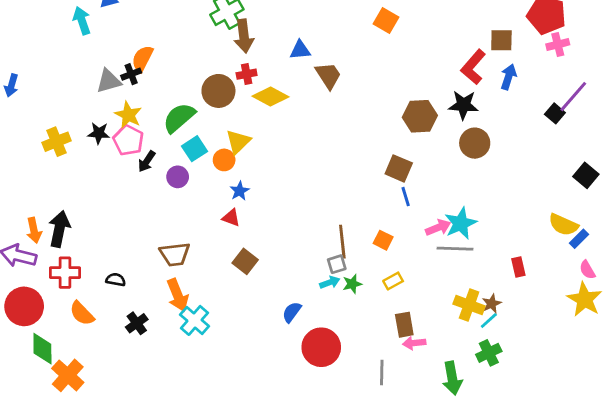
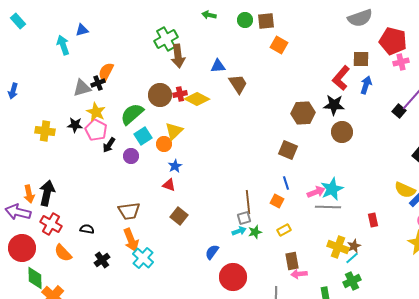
red cross: (247, 74) -> (180, 94), moved
yellow cross: (57, 142) -> (45, 131), turned 30
blue line: (406, 197) -> (286, 183), moved
red cross: (65, 273) -> (51, 224), turned 30

